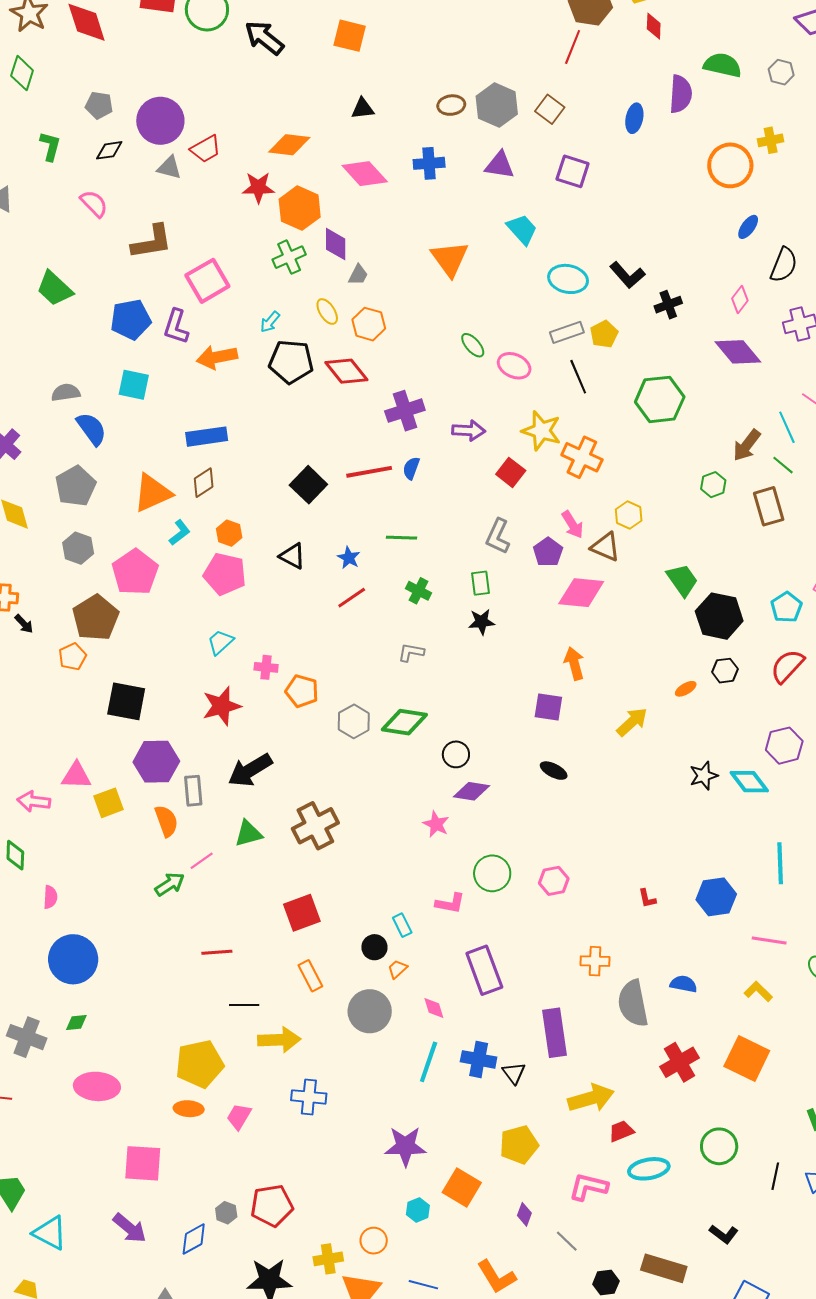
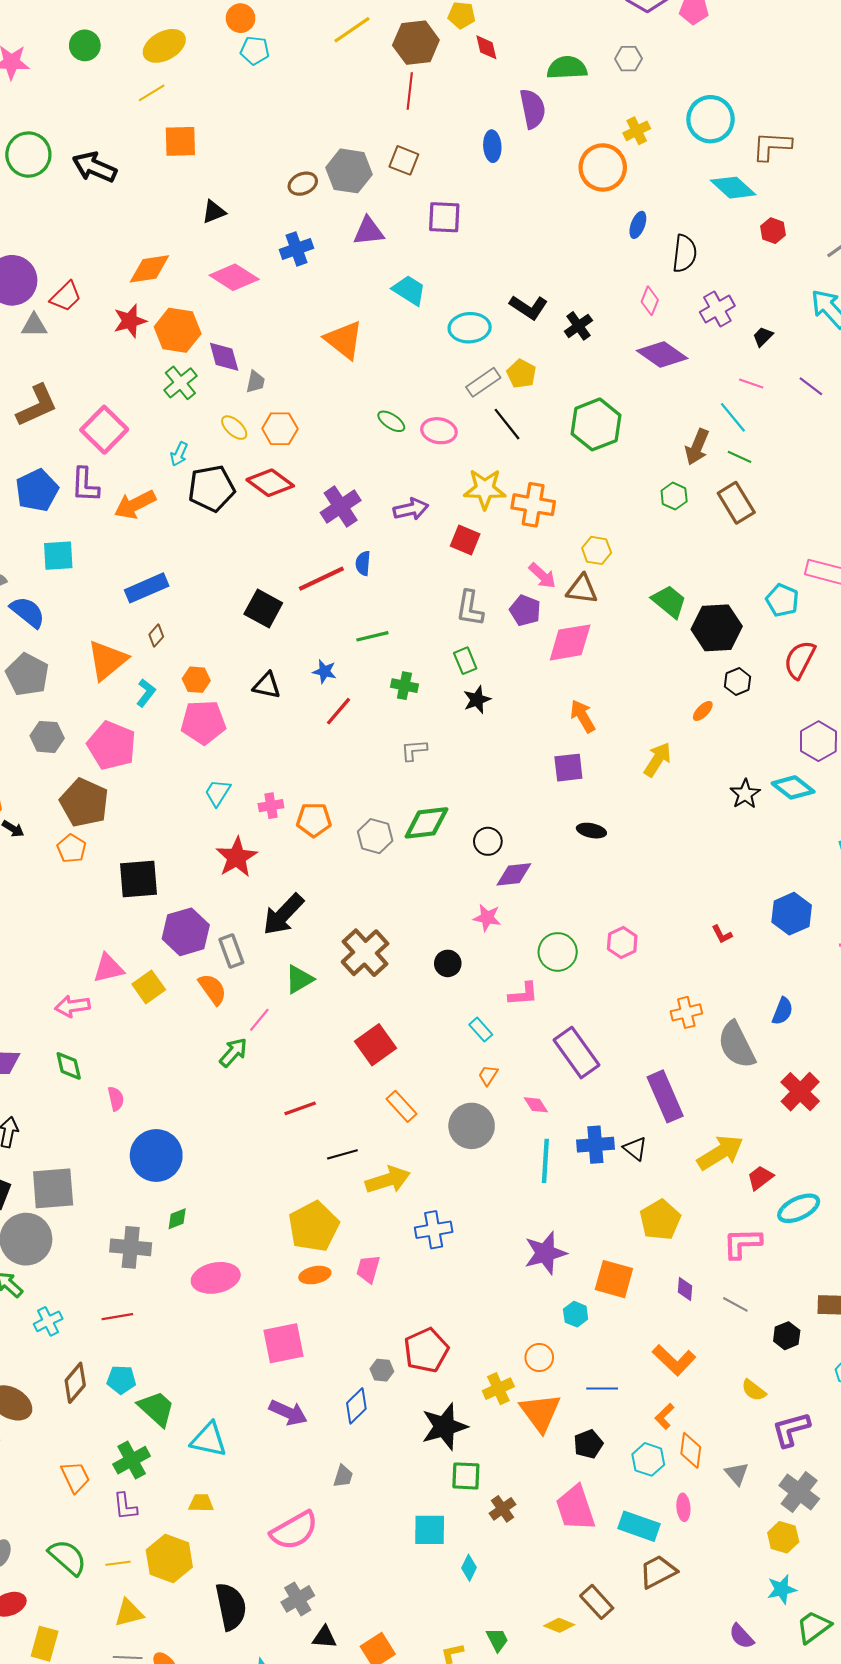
brown diamond: (204, 483) -> (156, 636), size x0.7
black circle: (374, 947) -> (448, 963), moved
blue semicircle: (684, 984) -> (783, 1011), turned 116

